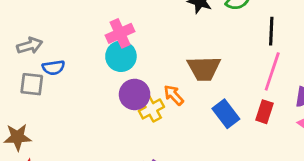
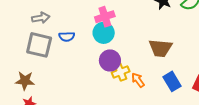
blue semicircle: (54, 68) -> (67, 37), moved
gray square: (32, 84) -> (39, 45), size x1.5
orange arrow: (174, 95) -> (138, 80), moved

